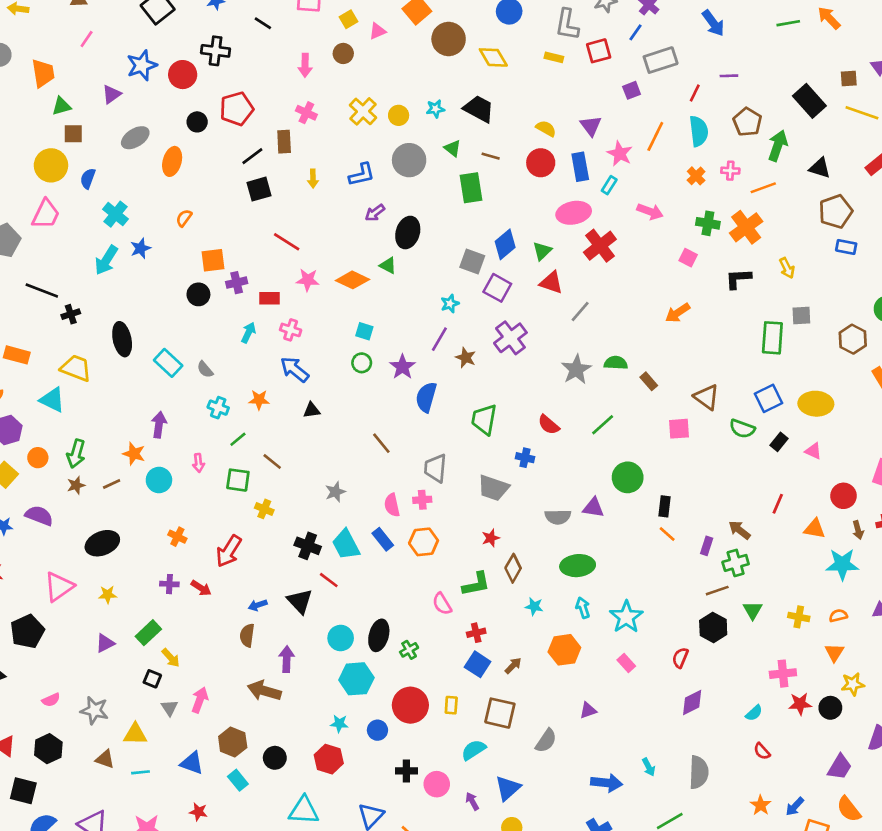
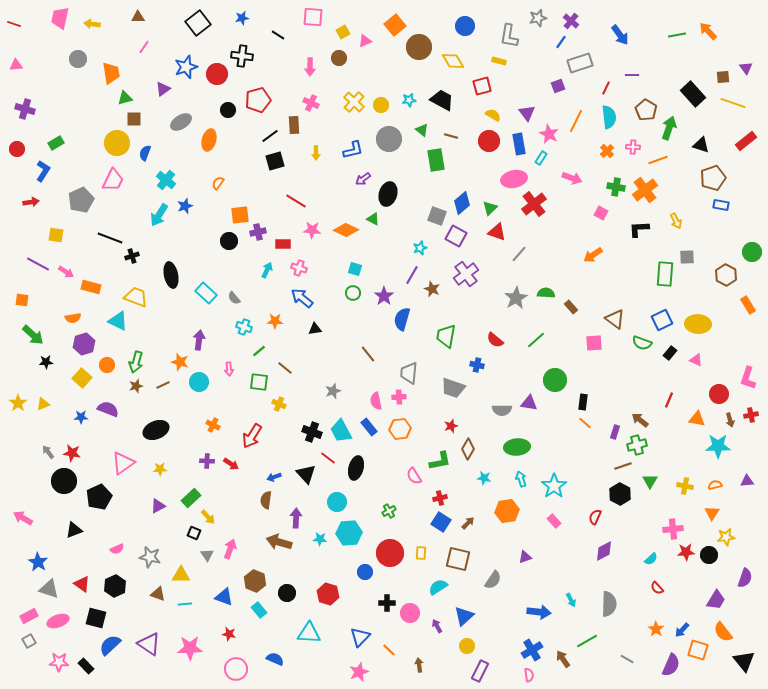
red square: (599, 51) -> (482, 86), moved
black ellipse: (379, 635) -> (356, 468), moved
cyan star: (339, 724) -> (320, 539), moved

